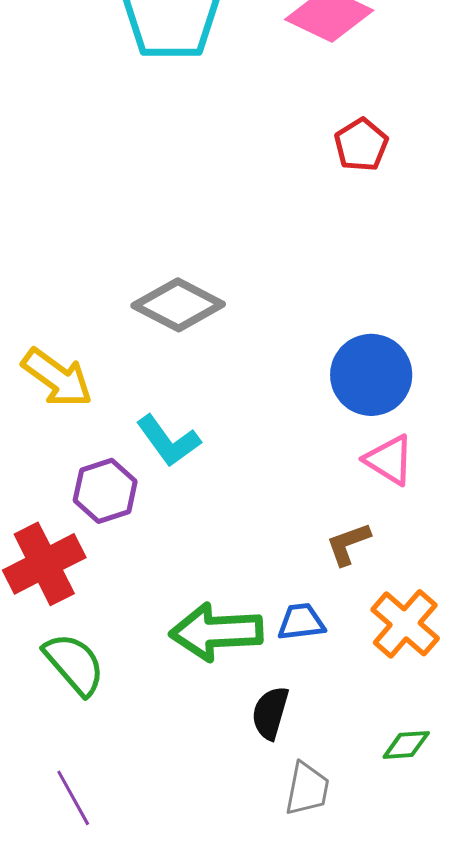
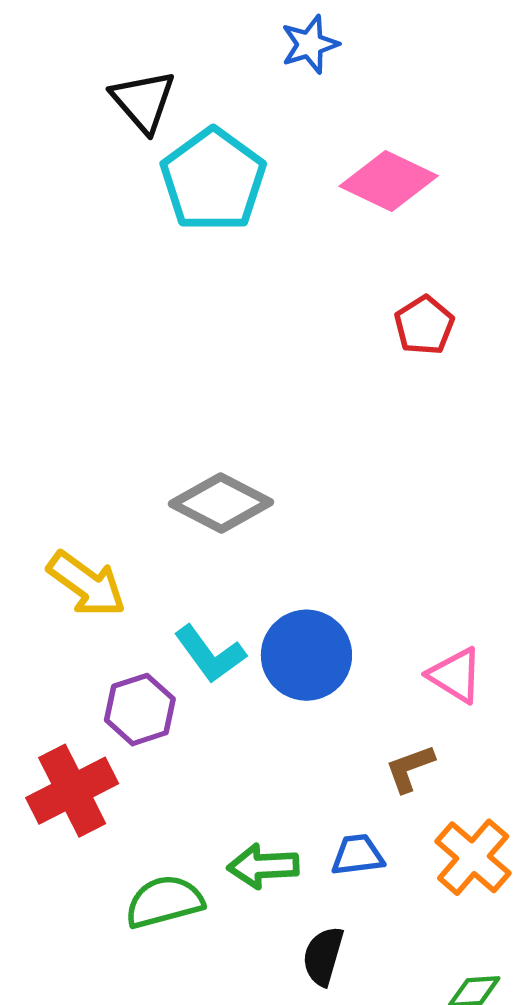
blue circle: (371, 375) -> (306, 655), moved
green arrow: (216, 632) -> (263, 866), size x0.7
green semicircle: (74, 664) -> (164, 902), moved, turned -64

